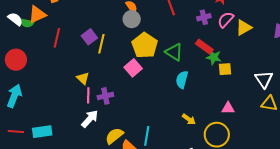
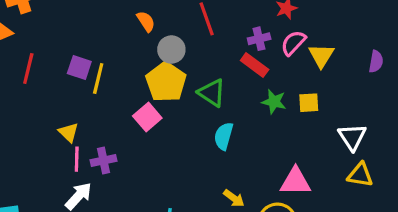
gray circle: (132, 19) -> (171, 49), moved
yellow triangle: (244, 28) -> (321, 56), turned -30
purple square: (89, 37) -> (79, 67), turned -35
red rectangle: (204, 47) -> (255, 65), moved
yellow square: (225, 69) -> (309, 103), moved
pink triangle: (228, 108) -> (296, 182), size x1.5

